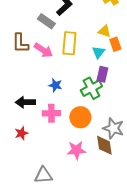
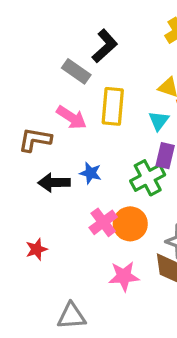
brown L-shape: (20, 43) -> (35, 140), moved, turned 100
black arrow: (25, 102) -> (54, 183), moved
pink cross: (51, 113) -> (103, 222), moved, turned -36

